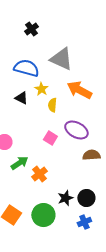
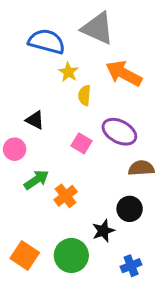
black triangle: (21, 98) -> (35, 120), moved
black circle: (86, 198) -> (130, 209), moved

